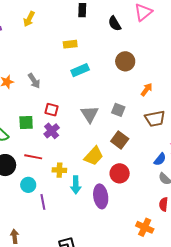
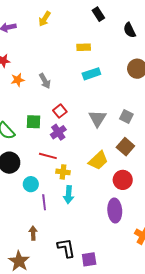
black rectangle: (82, 10) -> (98, 14), turned -40
red square: (51, 110) -> (60, 111), turned 32
red line: (33, 157) -> (48, 156), moved
cyan arrow: (76, 185) -> (69, 195), moved
purple ellipse: (101, 196) -> (115, 211), moved
brown arrow: (15, 236) -> (33, 233), moved

